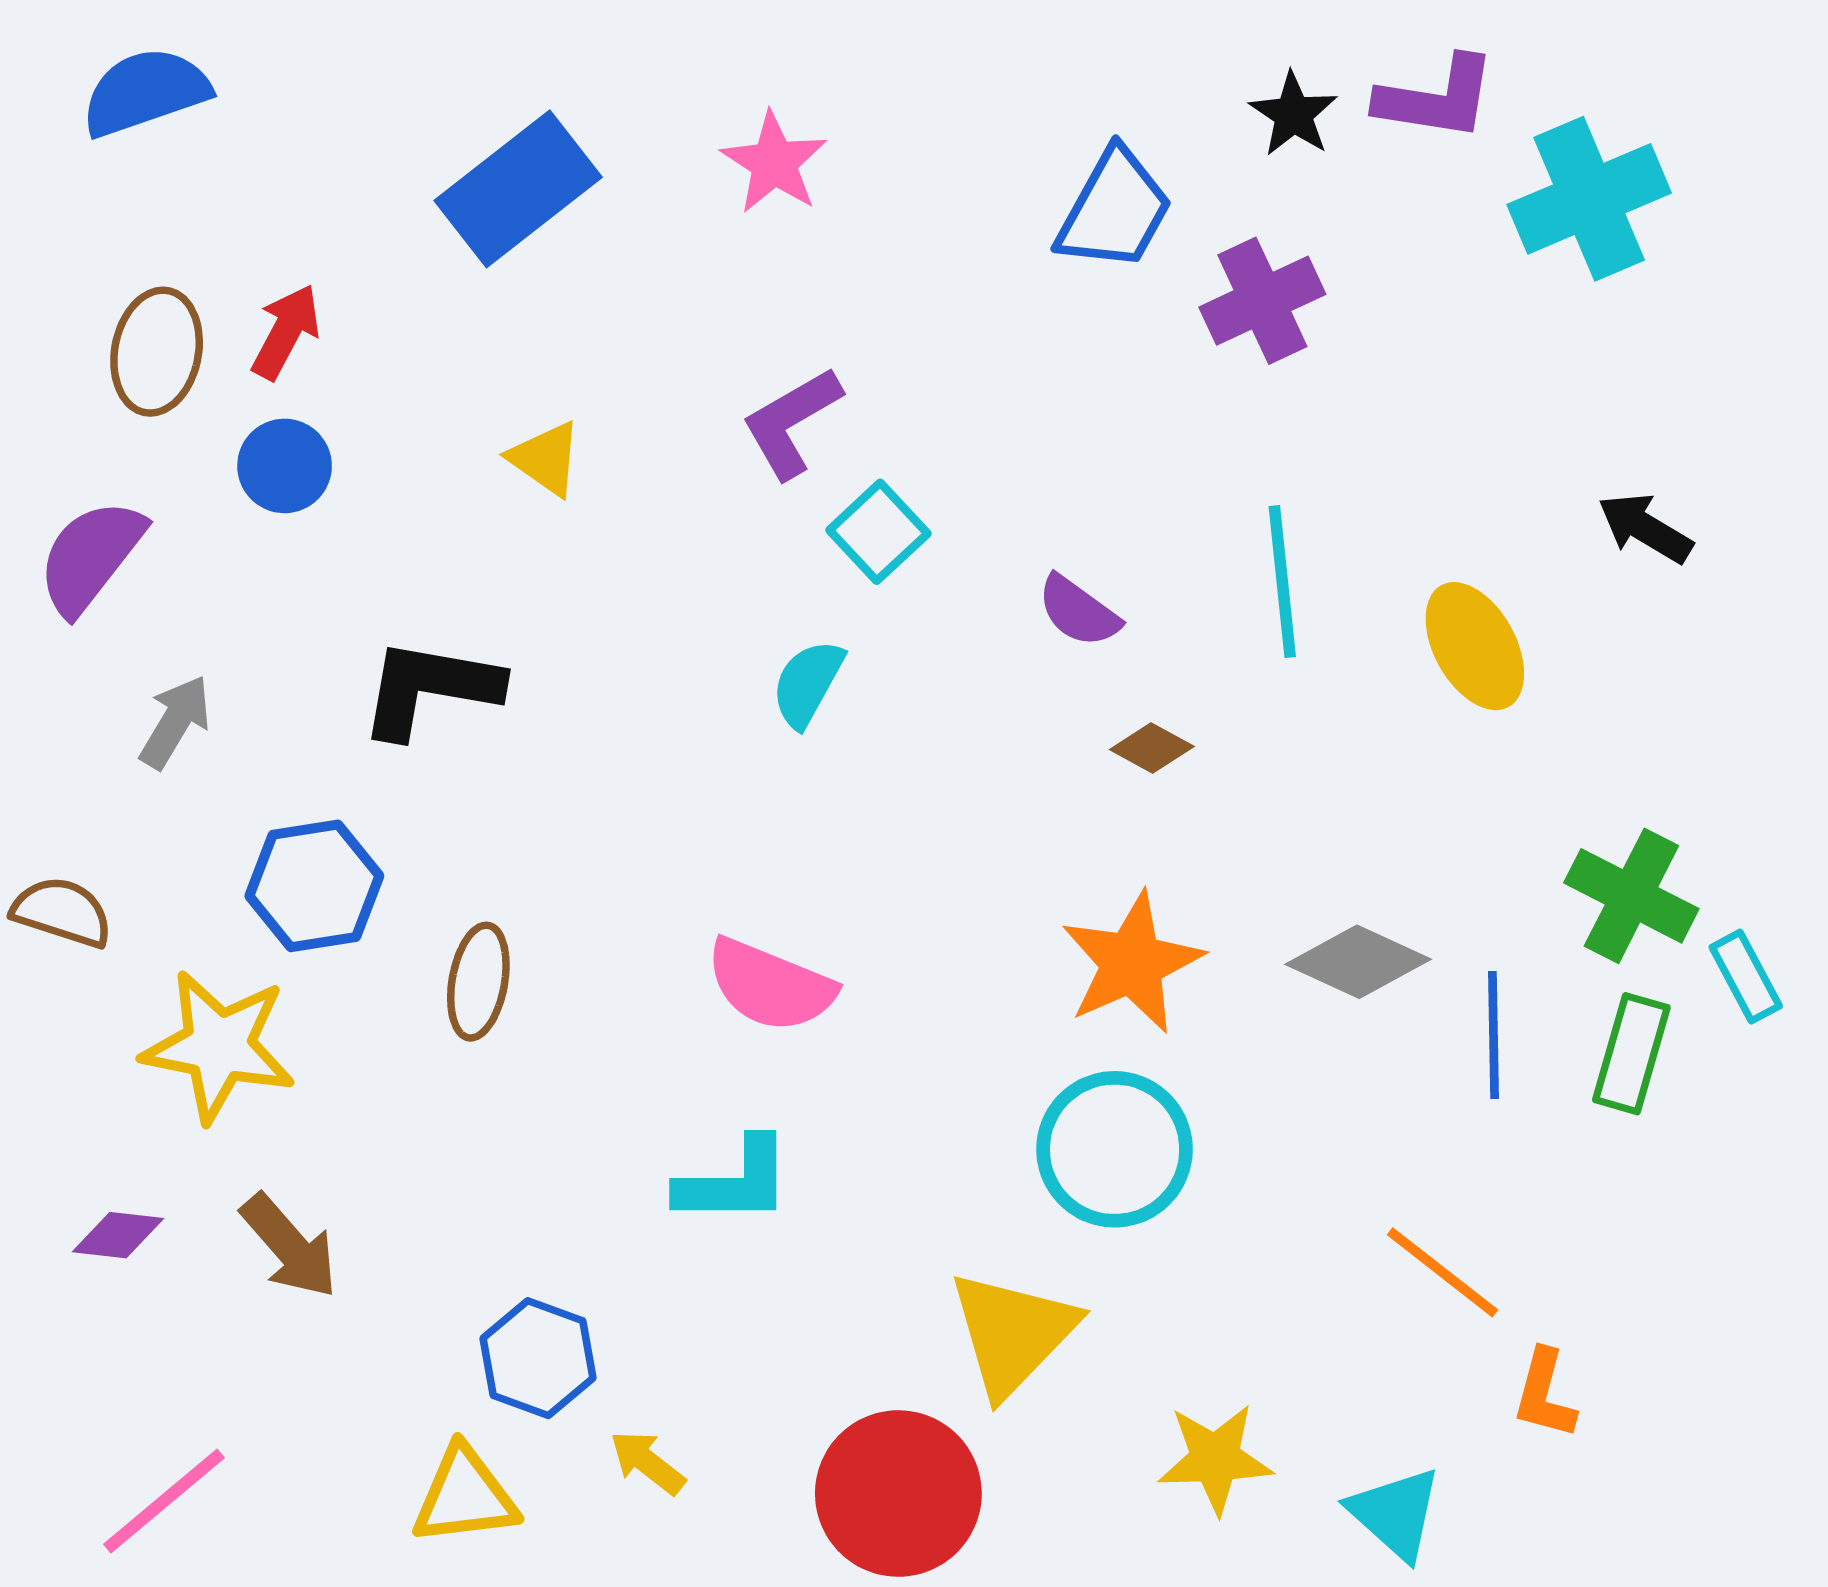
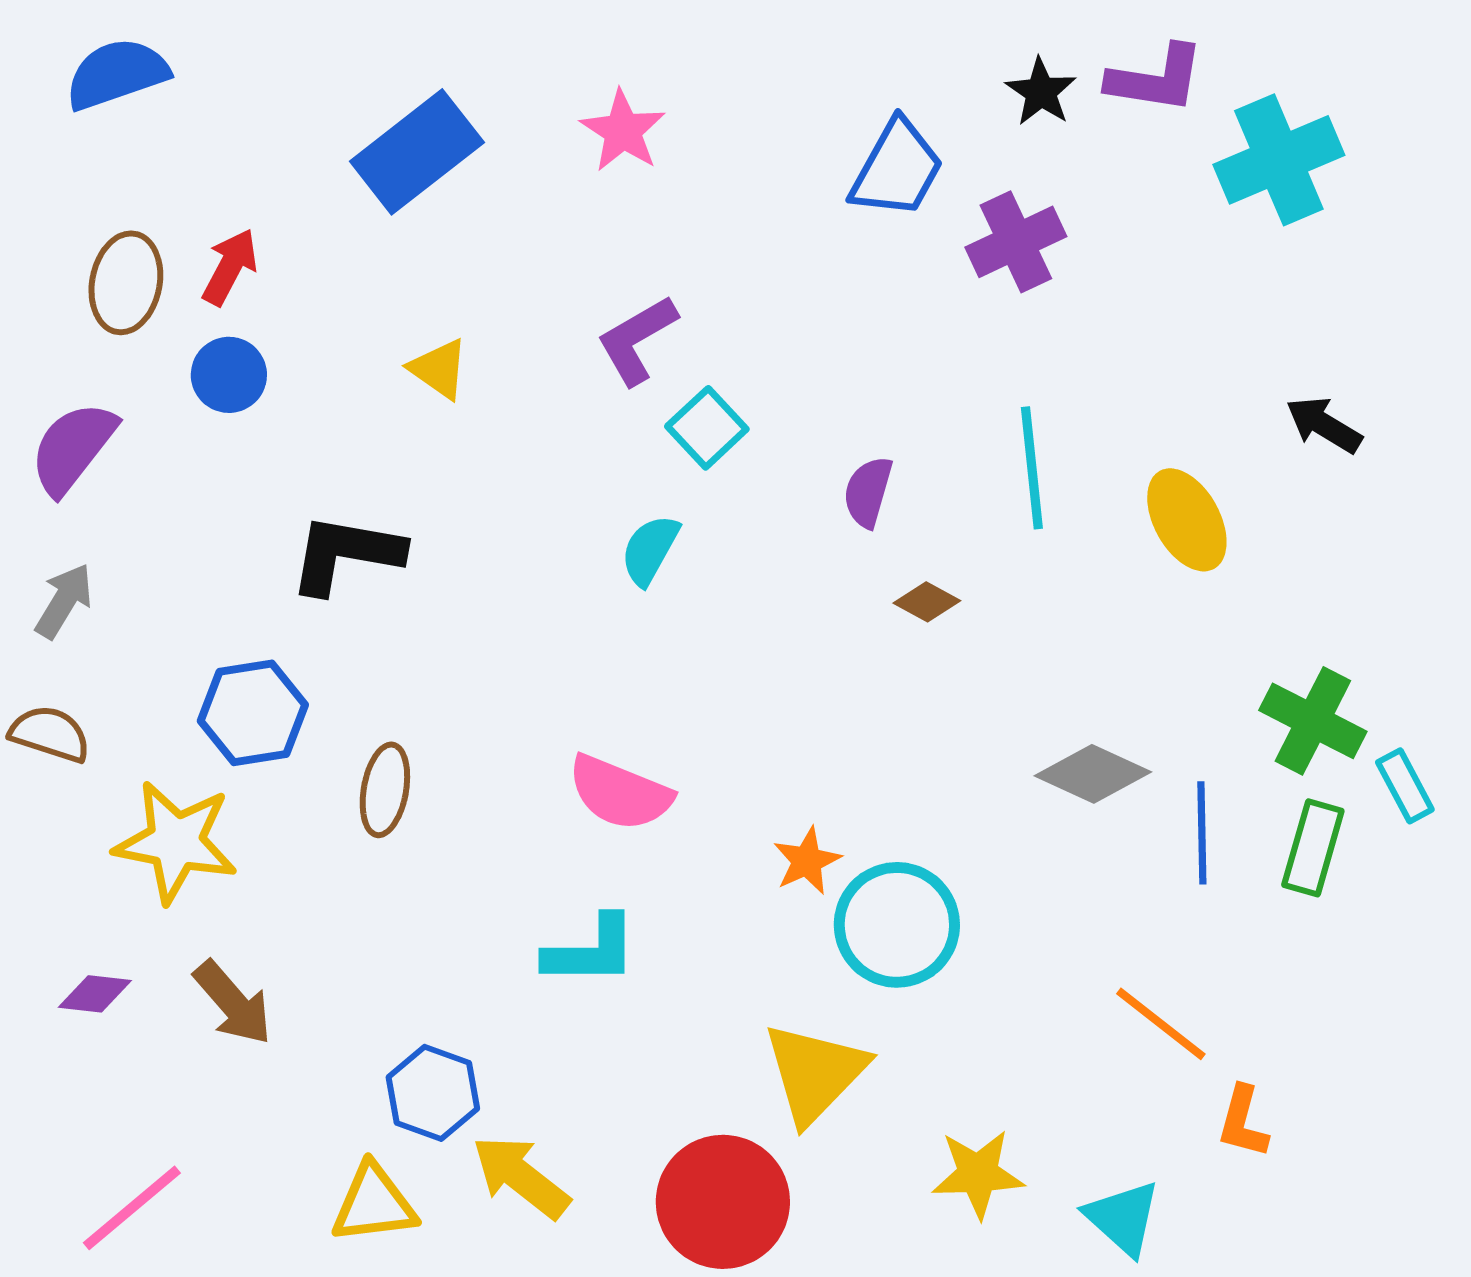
purple semicircle: (1078, 611) -> (868, 492), turned 70
gray arrow: (175, 722) -> (64, 601), moved
orange star: (1132, 963) -> (807, 861), moved, size x0.6
yellow arrow: (647, 1462) -> (521, 1177), size x1.6

